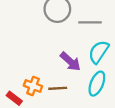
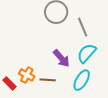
gray line: (90, 22) -> (83, 27), turned 60

